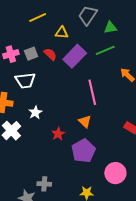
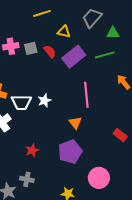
white trapezoid: (25, 80) -> (21, 102), moved
white star: (35, 112) -> (44, 100), moved
red star: (58, 134) -> (32, 150), moved

